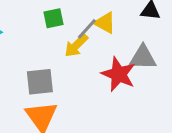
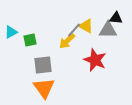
green square: (54, 18) -> (30, 40), moved
gray triangle: (143, 58) -> (108, 30), moved

